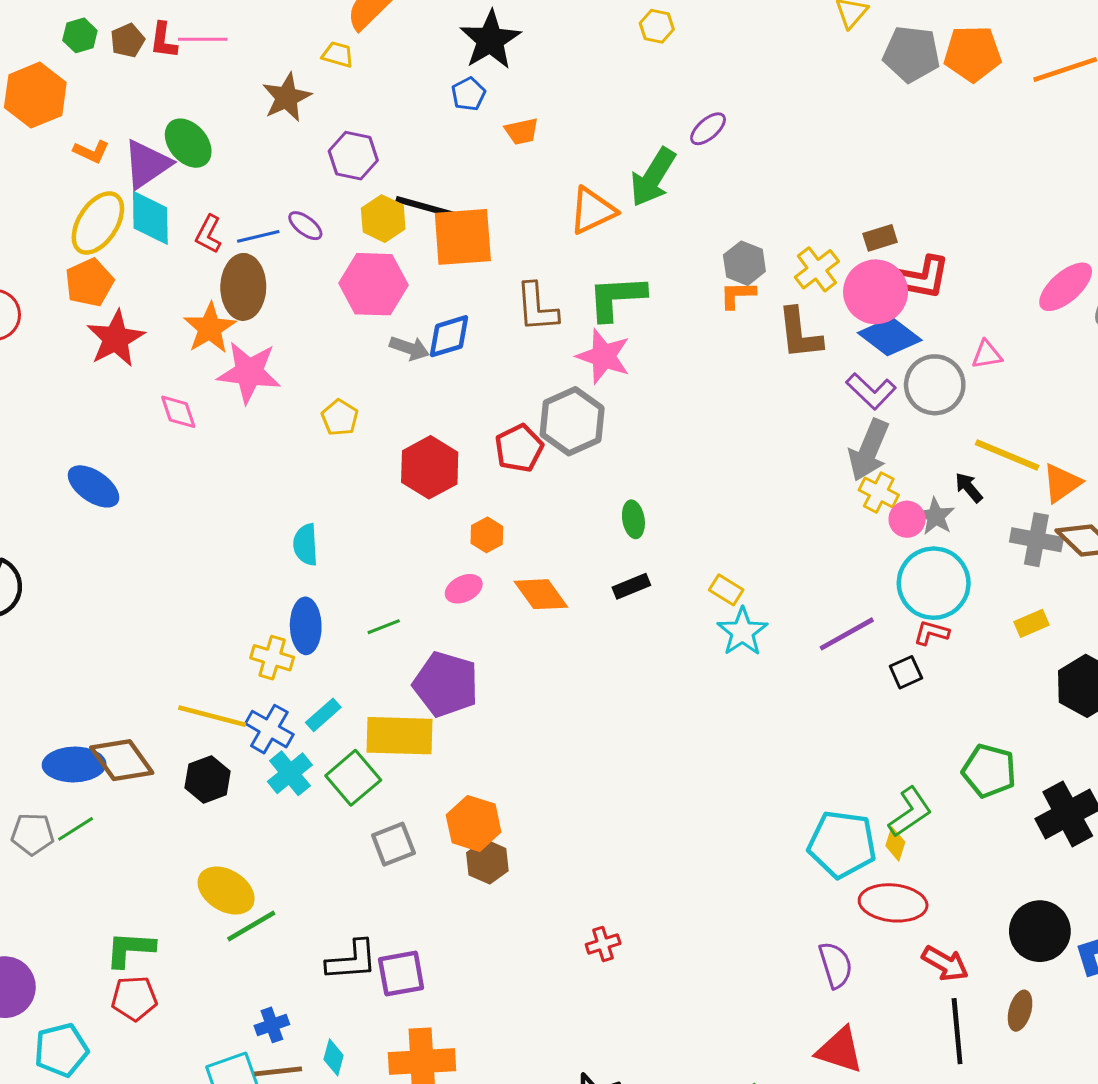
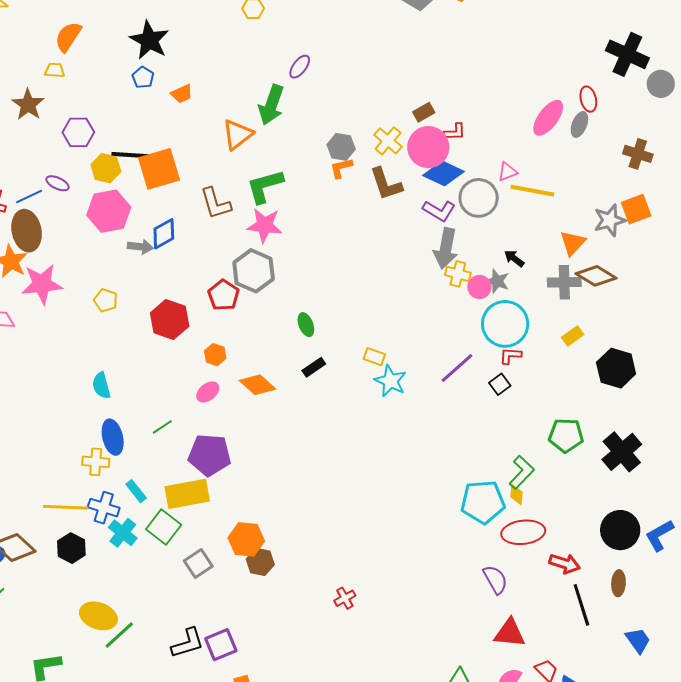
red L-shape: (920, 278) -> (455, 132), size x0.6
yellow line: (1007, 455) -> (532, 191), moved
cyan rectangle: (323, 715) -> (136, 491), turned -75

